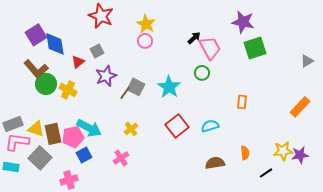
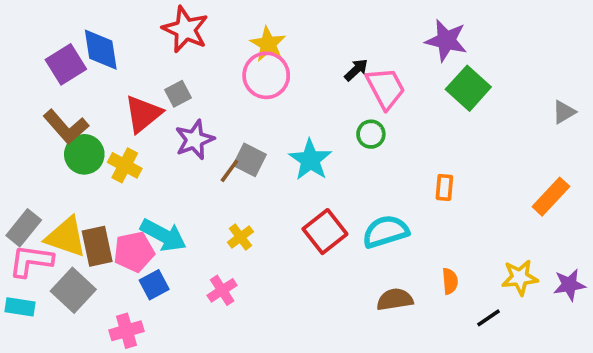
pink circle: (145, 41) -> (266, 75), size x1.6
blue diamond: (55, 44) -> (101, 50), moved
green square: (255, 48) -> (468, 88), turned -30
red triangle: (78, 62) -> (143, 114), size x1.6
gray rectangle: (13, 124) -> (24, 228), turned -30
cyan semicircle: (210, 126) -> (386, 232), size x1.4
yellow triangle: (36, 129) -> (66, 237), size x1.4
purple star: (300, 155) -> (569, 285), moved

